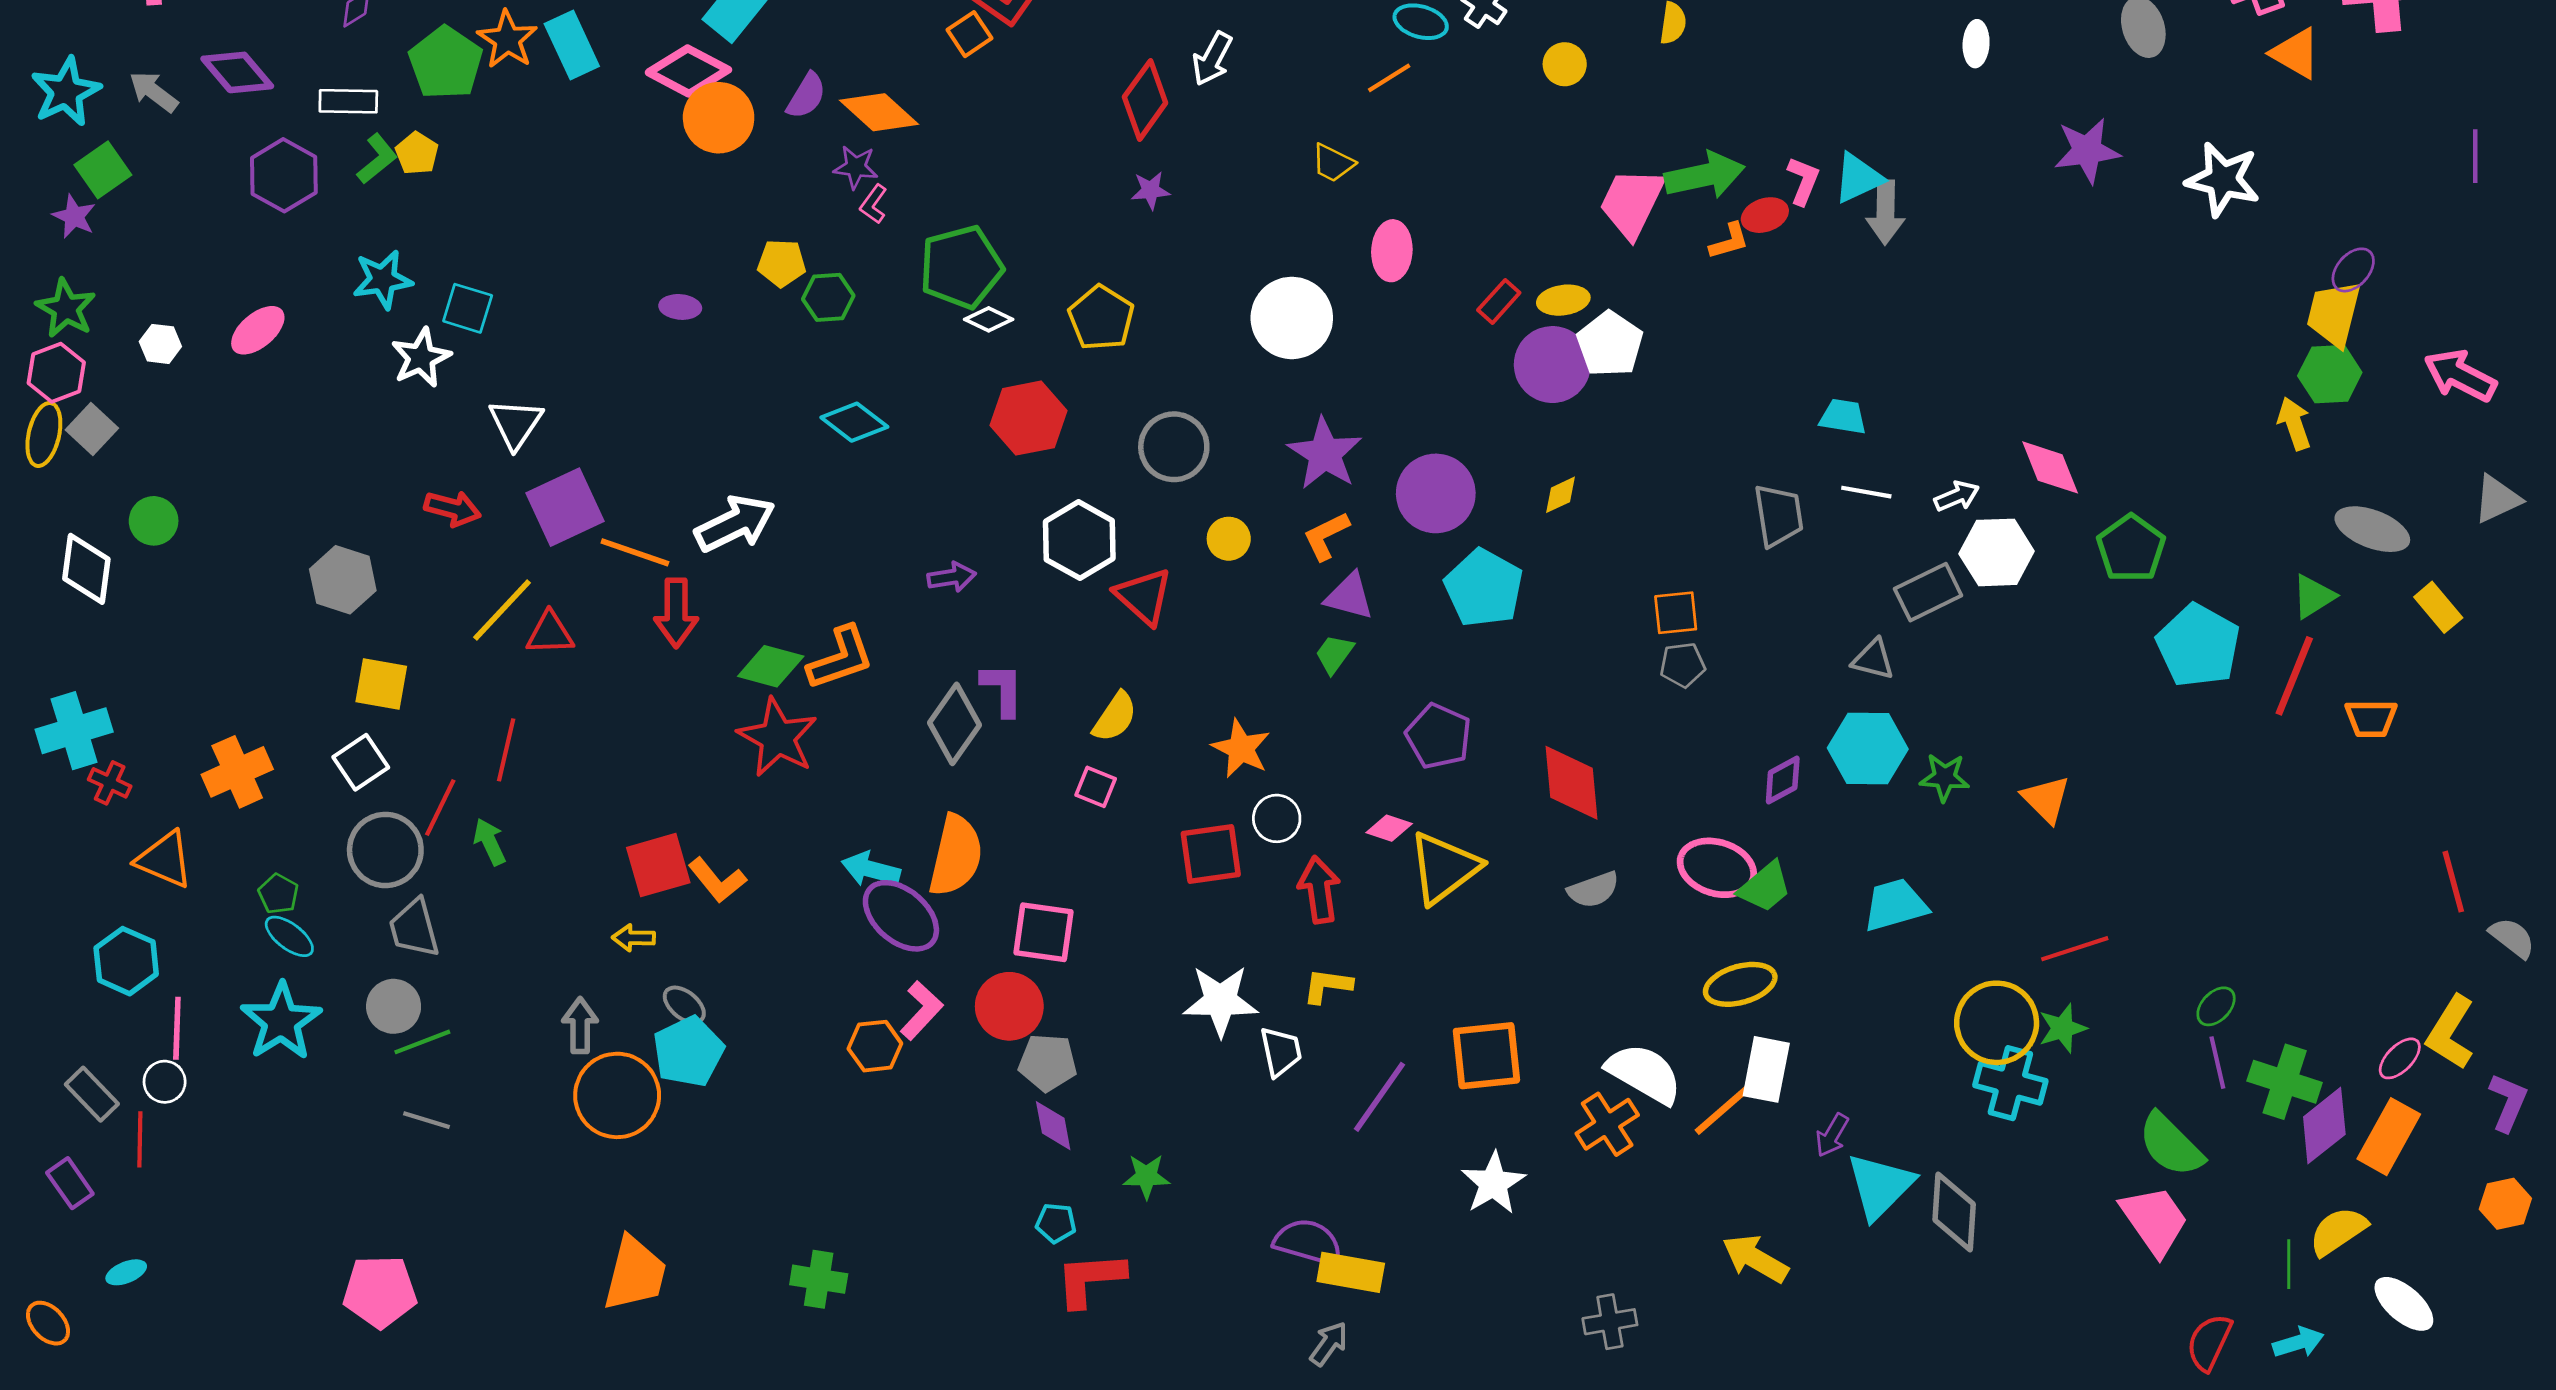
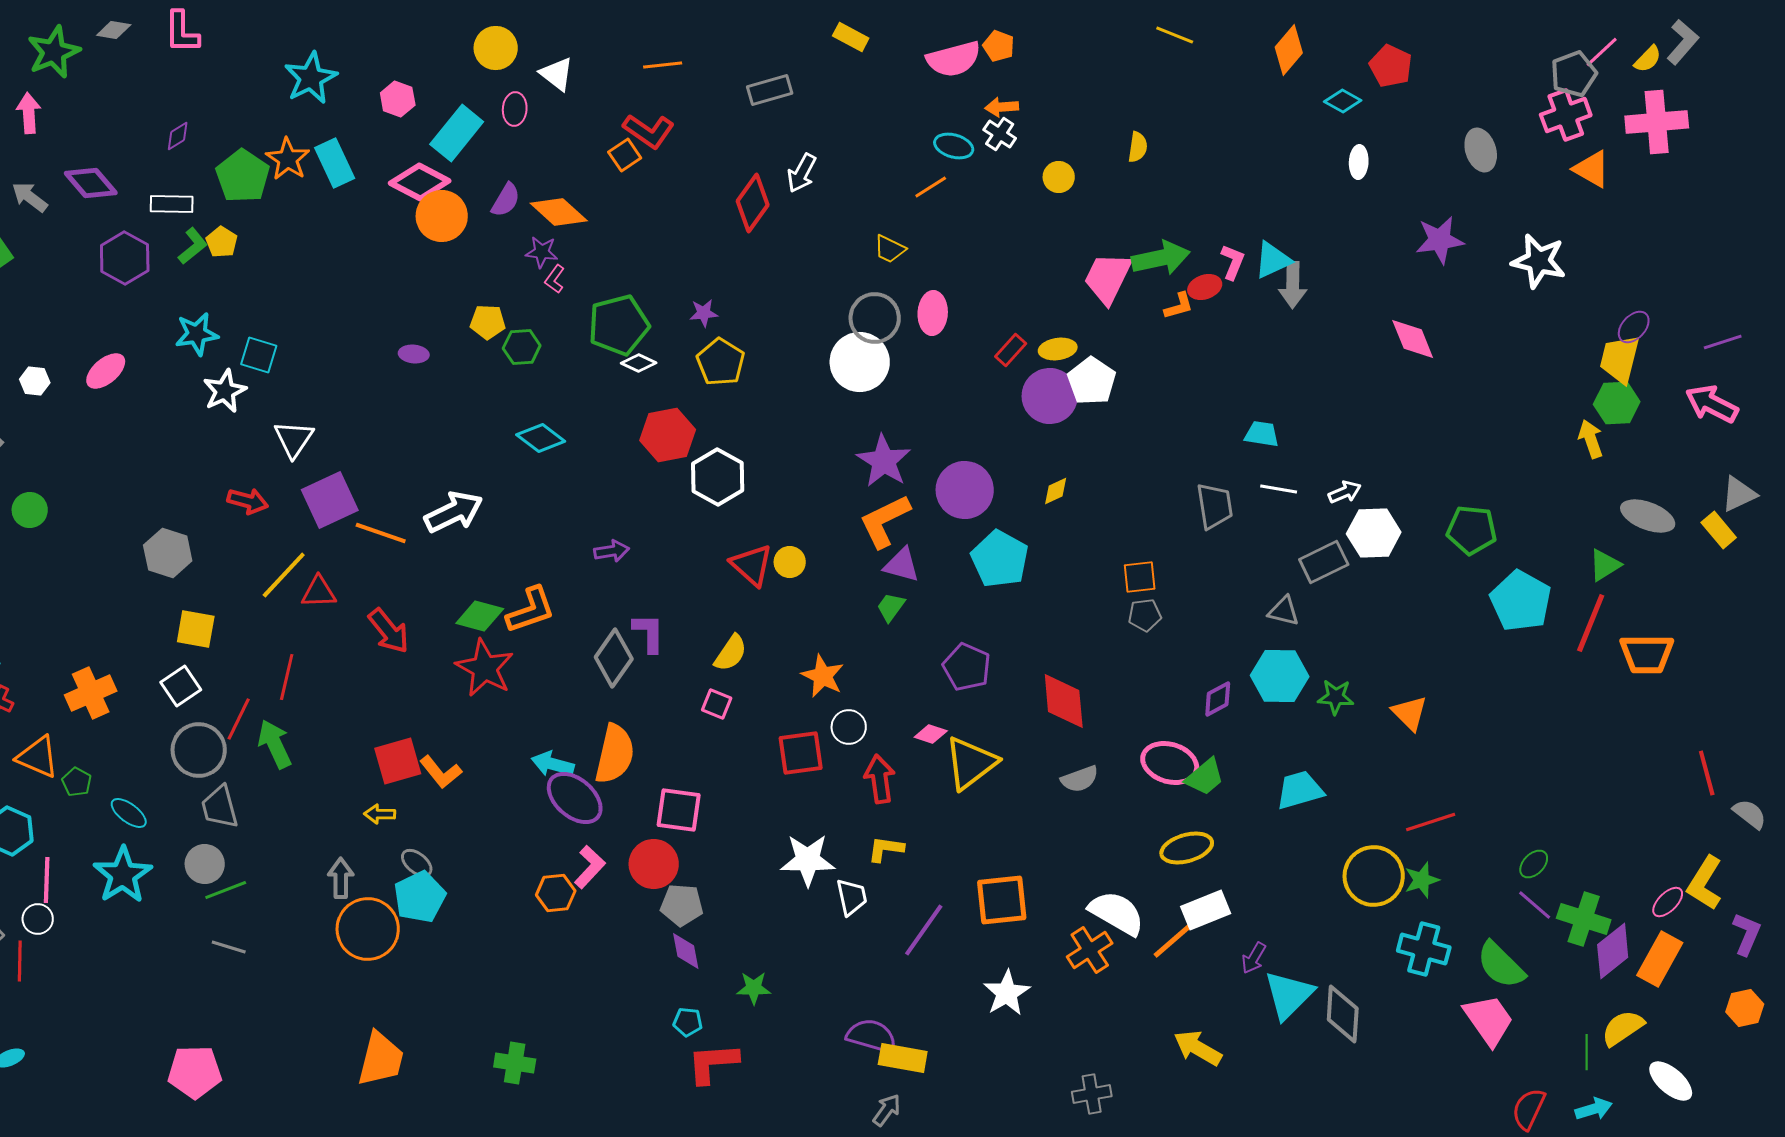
purple line: (2475, 156) -> (1723, 342), moved, turned 72
purple star: (1151, 190) -> (704, 313), moved
gray circle: (1174, 447) -> (875, 318), moved
pink diamond: (2050, 467) -> (1413, 339), moved
orange L-shape: (1326, 536) -> (885, 521), size x1.5
yellow circle: (1229, 539) -> (790, 562), moved
white hexagon: (1079, 540) -> (718, 477), moved
green pentagon: (2131, 548) -> (1472, 530), turned -30
yellow rectangle: (2438, 607) -> (1719, 530), moved
red arrow: (676, 613) -> (389, 631), moved, turned -39
orange trapezoid: (2371, 718) -> (1647, 654), size x1.4
green arrow: (490, 842) -> (275, 744), size x1.4
green pentagon: (278, 894) -> (77, 782), moved
purple line: (2217, 1063) -> (1535, 905), turned -36
white rectangle: (1766, 1069) -> (1206, 910), turned 57
cyan cross: (2010, 1083) -> (1424, 949), moved

